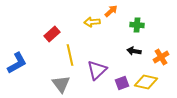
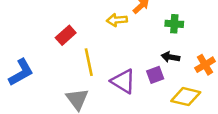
purple triangle: (97, 70) -> (123, 81), turned -45
purple square: (122, 83) -> (155, 75), moved

